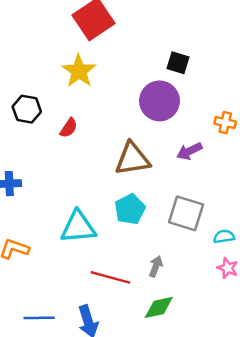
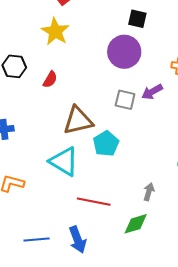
brown triangle: (132, 159) -> (78, 121), moved
gray square: (186, 213) -> (125, 100), moved, size x0.7
cyan triangle: (78, 227) -> (64, 162), turned 40
gray arrow: (156, 266) -> (149, 192), moved

